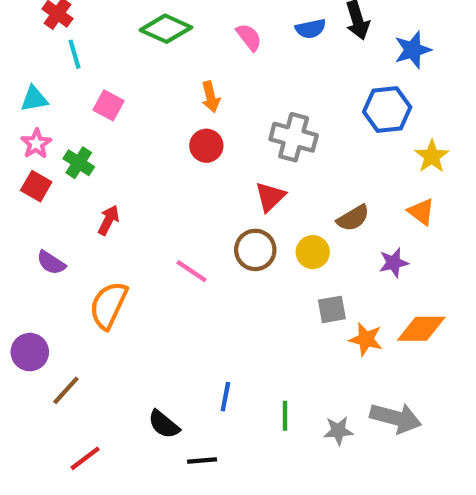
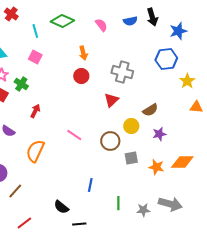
cyan line: (74, 54) -> (35, 31), moved
orange triangle: (421, 212) -> (196, 107), moved, turned -32
brown circle: (255, 250) -> (110, 141), moved
purple star: (394, 263) -> (159, 134), moved
gray square: (332, 309) -> (131, 158), moved
blue line: (225, 397) -> (90, 185), moved

